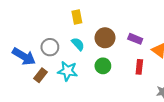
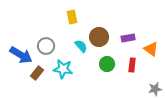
purple rectangle: (135, 39) -> (128, 38), turned -32
cyan semicircle: (78, 44) -> (81, 46), moved
green circle: (103, 66) -> (107, 64), moved

